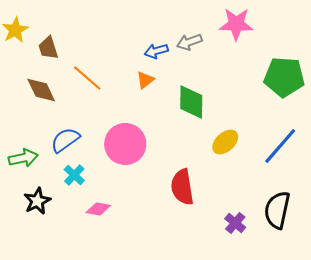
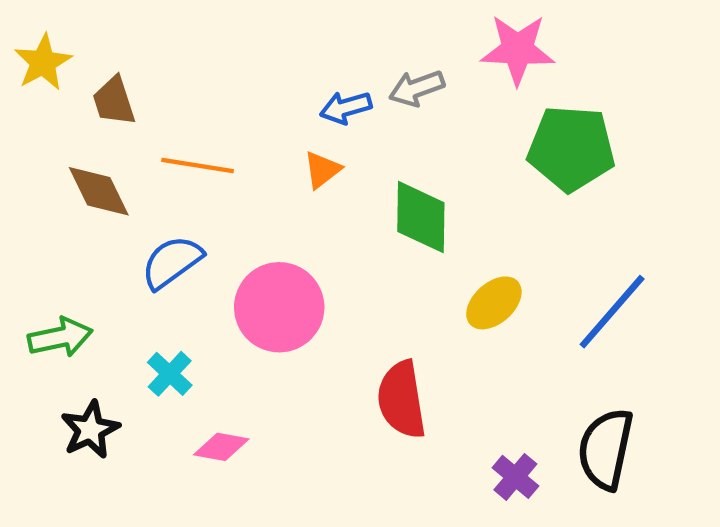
green pentagon: (284, 77) -> (571, 148), moved
orange line: (87, 78) -> (198, 166), turned -32
blue semicircle: (65, 140) -> (172, 262), moved

